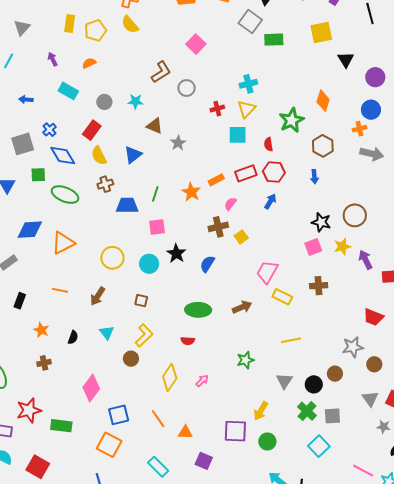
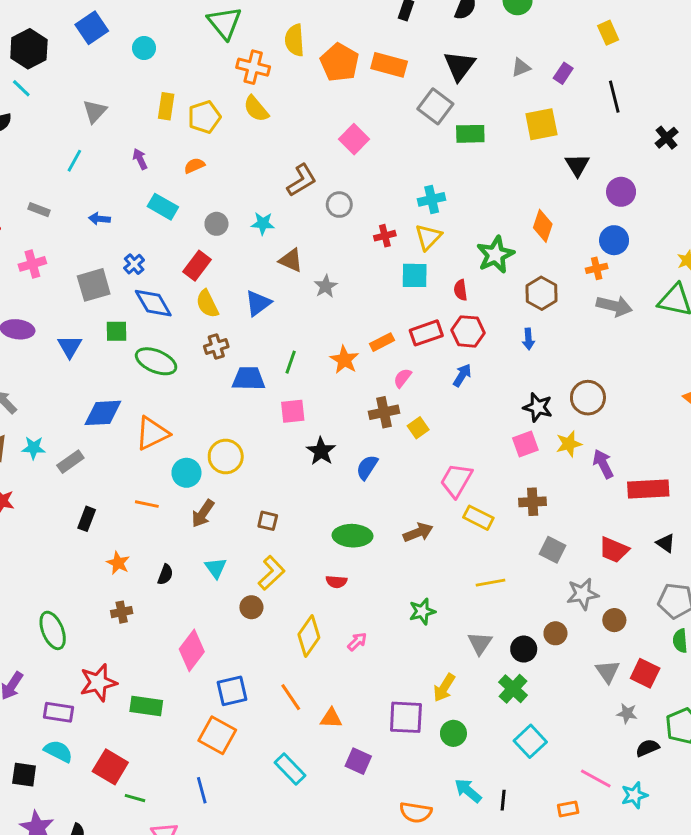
cyan circle: (149, 264) -> (186, 473), moved
gray square: (332, 416) -> (552, 550), moved, turned 30

